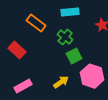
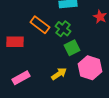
orange rectangle: (36, 23) -> (40, 25), moved
red rectangle: (17, 50) -> (15, 42), turned -42

